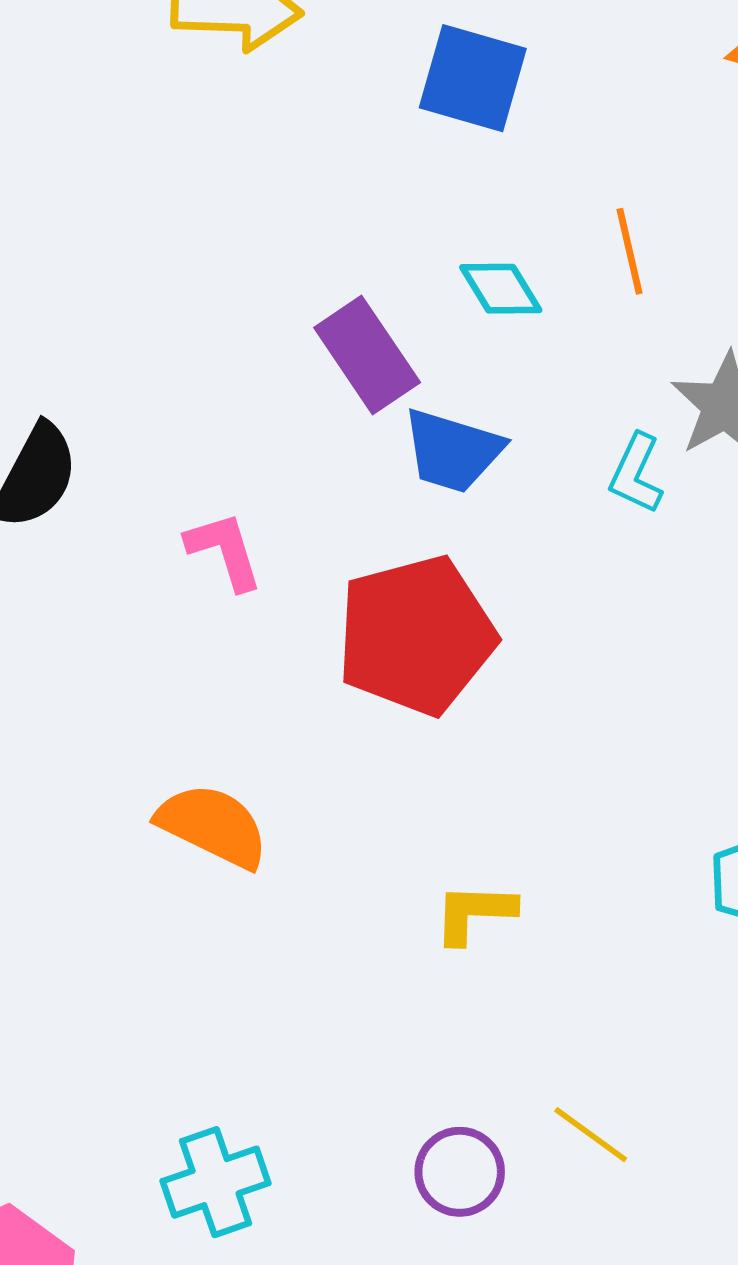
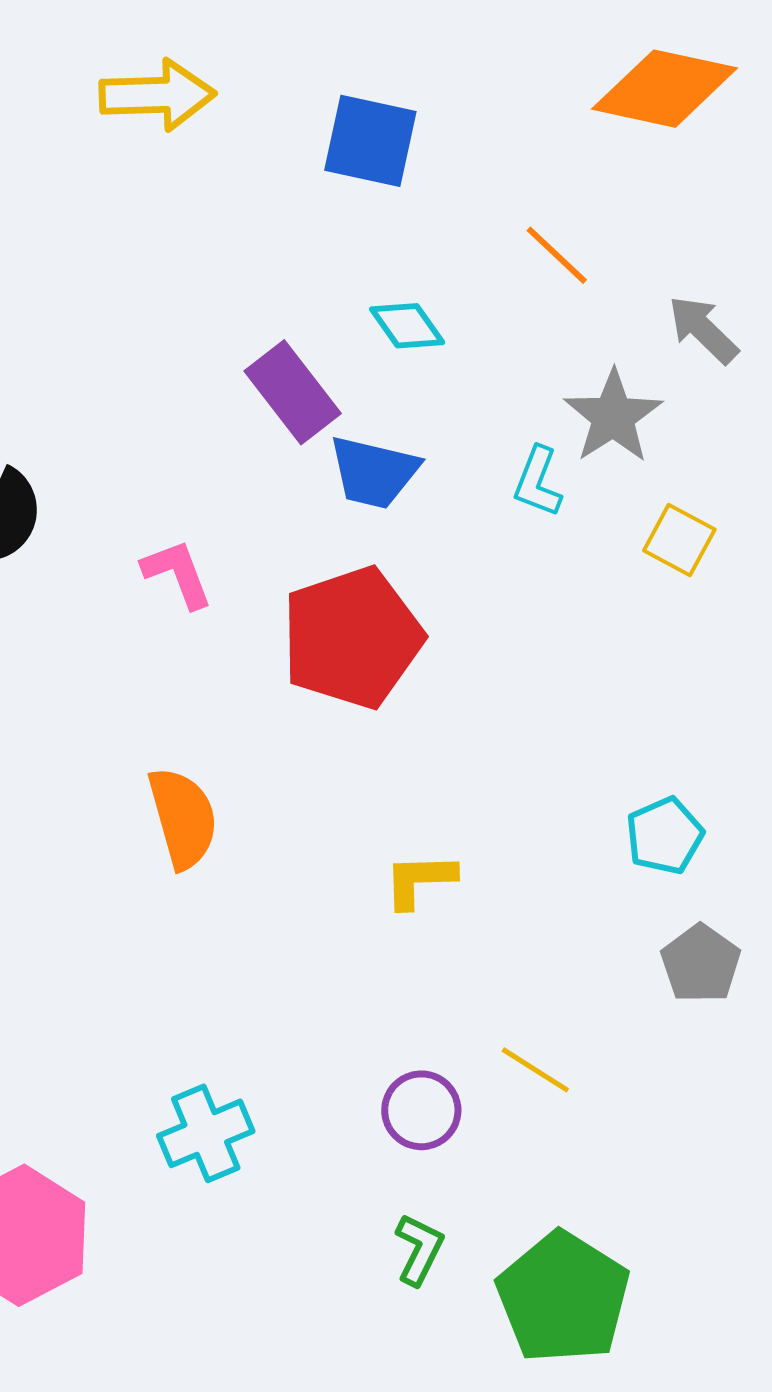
orange line: (630, 251) -> (557, 255), moved, turned -30
orange semicircle: (213, 826) -> (183, 818), turned 52

